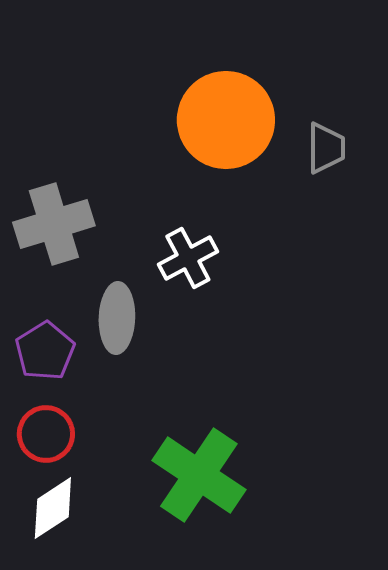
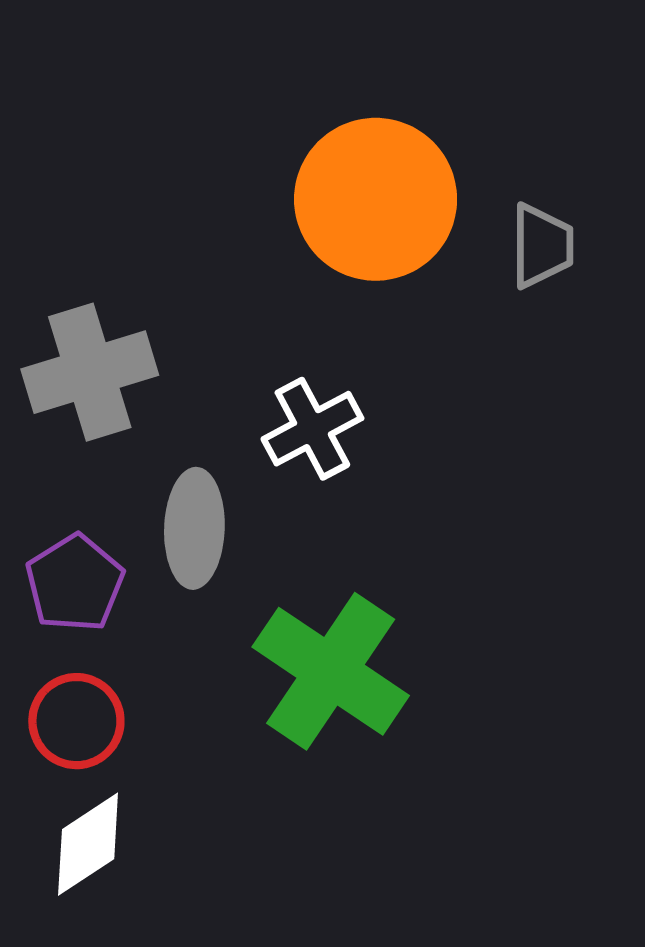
green cross: (199, 475) -> (331, 671), moved

